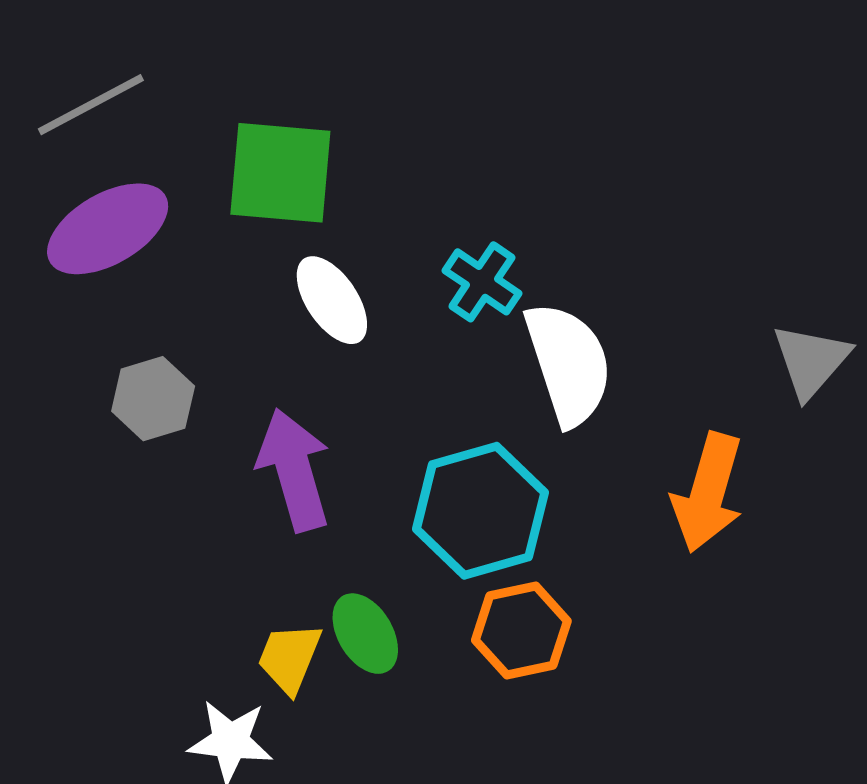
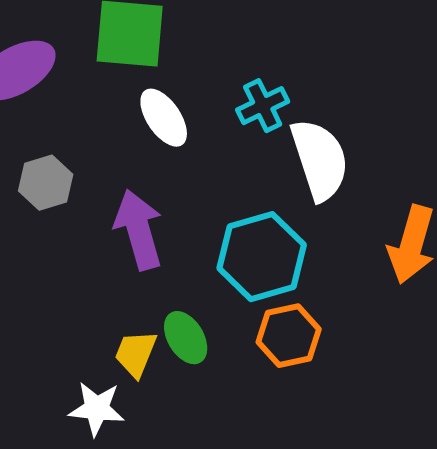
cyan cross: (482, 282) -> (263, 106), turned 30

